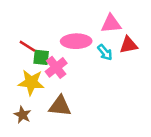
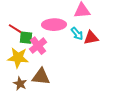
red triangle: (129, 45) -> (91, 38), moved
brown star: (22, 115) -> (20, 84), moved

